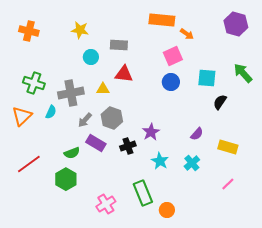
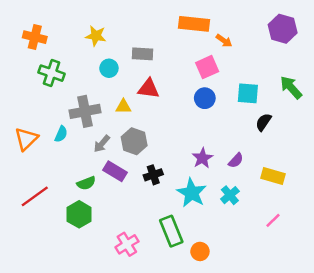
green cross: (34, 83) -> (51, 73), moved
purple star: (151, 132) -> (202, 158), moved
cyan star: (160, 161) -> (192, 193), size x1.4

